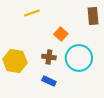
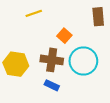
brown cross: (49, 57) -> (52, 60), size x1.5

